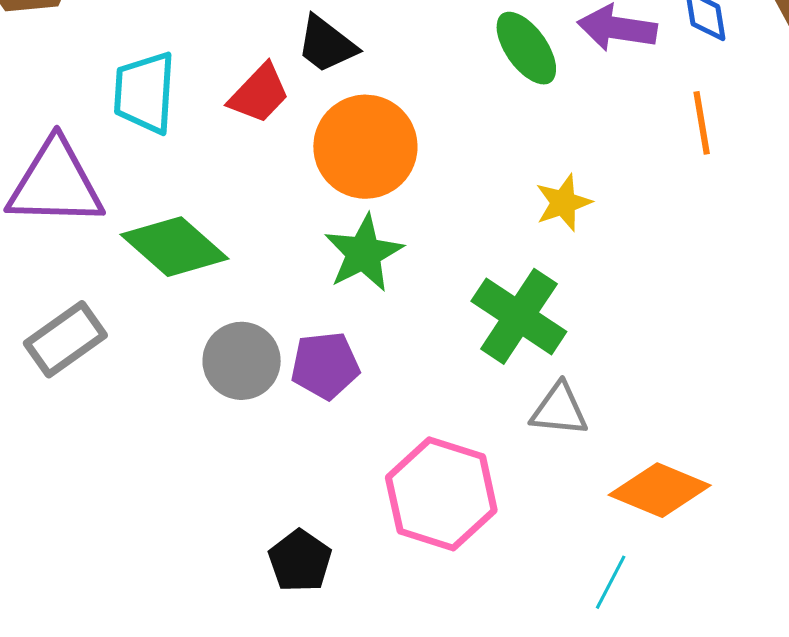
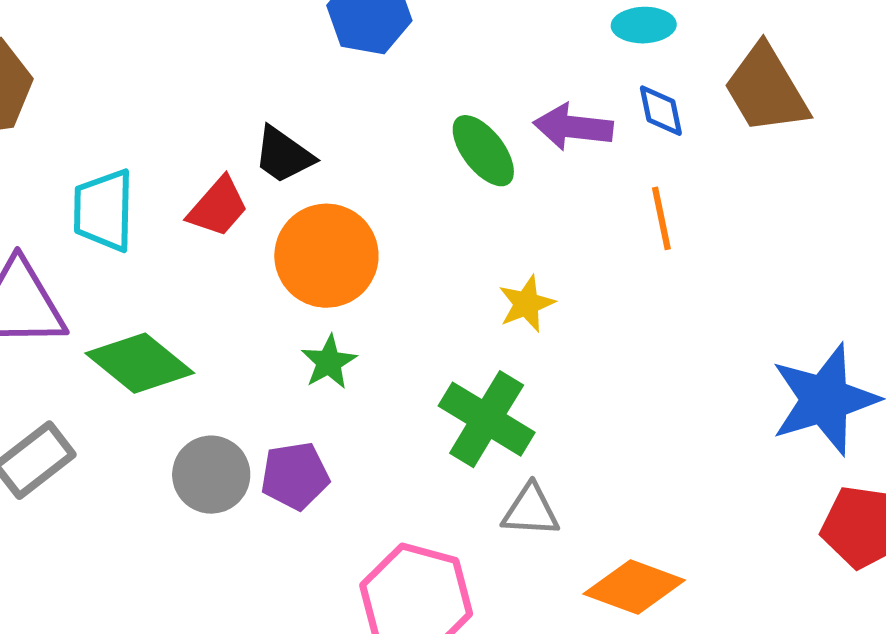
green star: (364, 253) -> (329, 362), size x0.7

